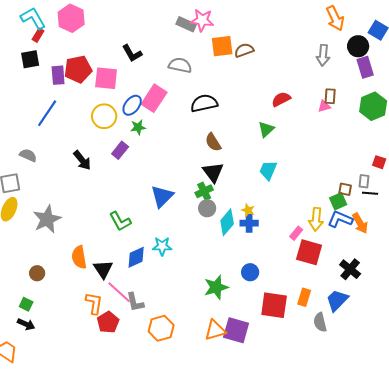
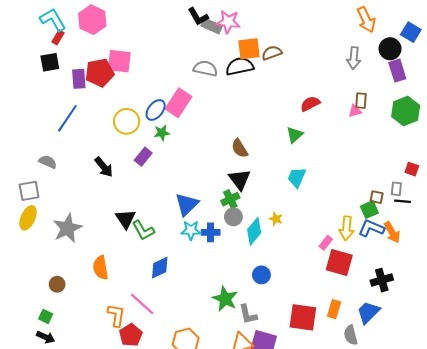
black L-shape: (132, 53) -> (198, 17), moved
pink square: (106, 78) -> (119, 61), moved
black semicircle: (204, 103) -> (240, 66), moved
blue cross: (249, 223) -> (211, 232), moved
cyan star: (162, 246) -> (191, 230), moved
black triangle: (103, 269) -> (126, 219), moved
black cross: (350, 269) -> (382, 280), turned 35
blue circle: (250, 272) -> (261, 275), moved
green star: (216, 287) -> (225, 299), moved, turned -30
gray L-shape: (135, 302) -> (248, 314), moved

